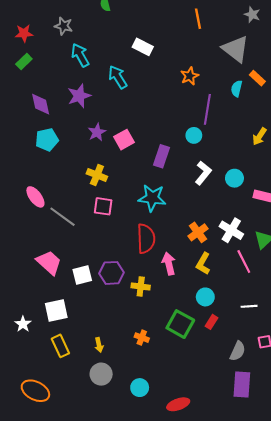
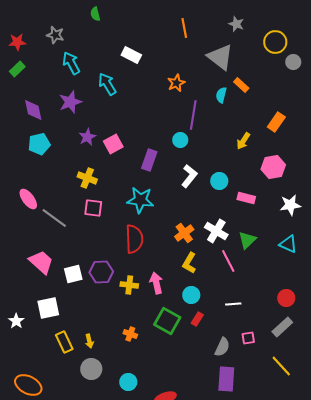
pink arrow: (169, 264) -> (156, 283), moved
yellow rectangle: (60, 346) -> (64, 342), moved

